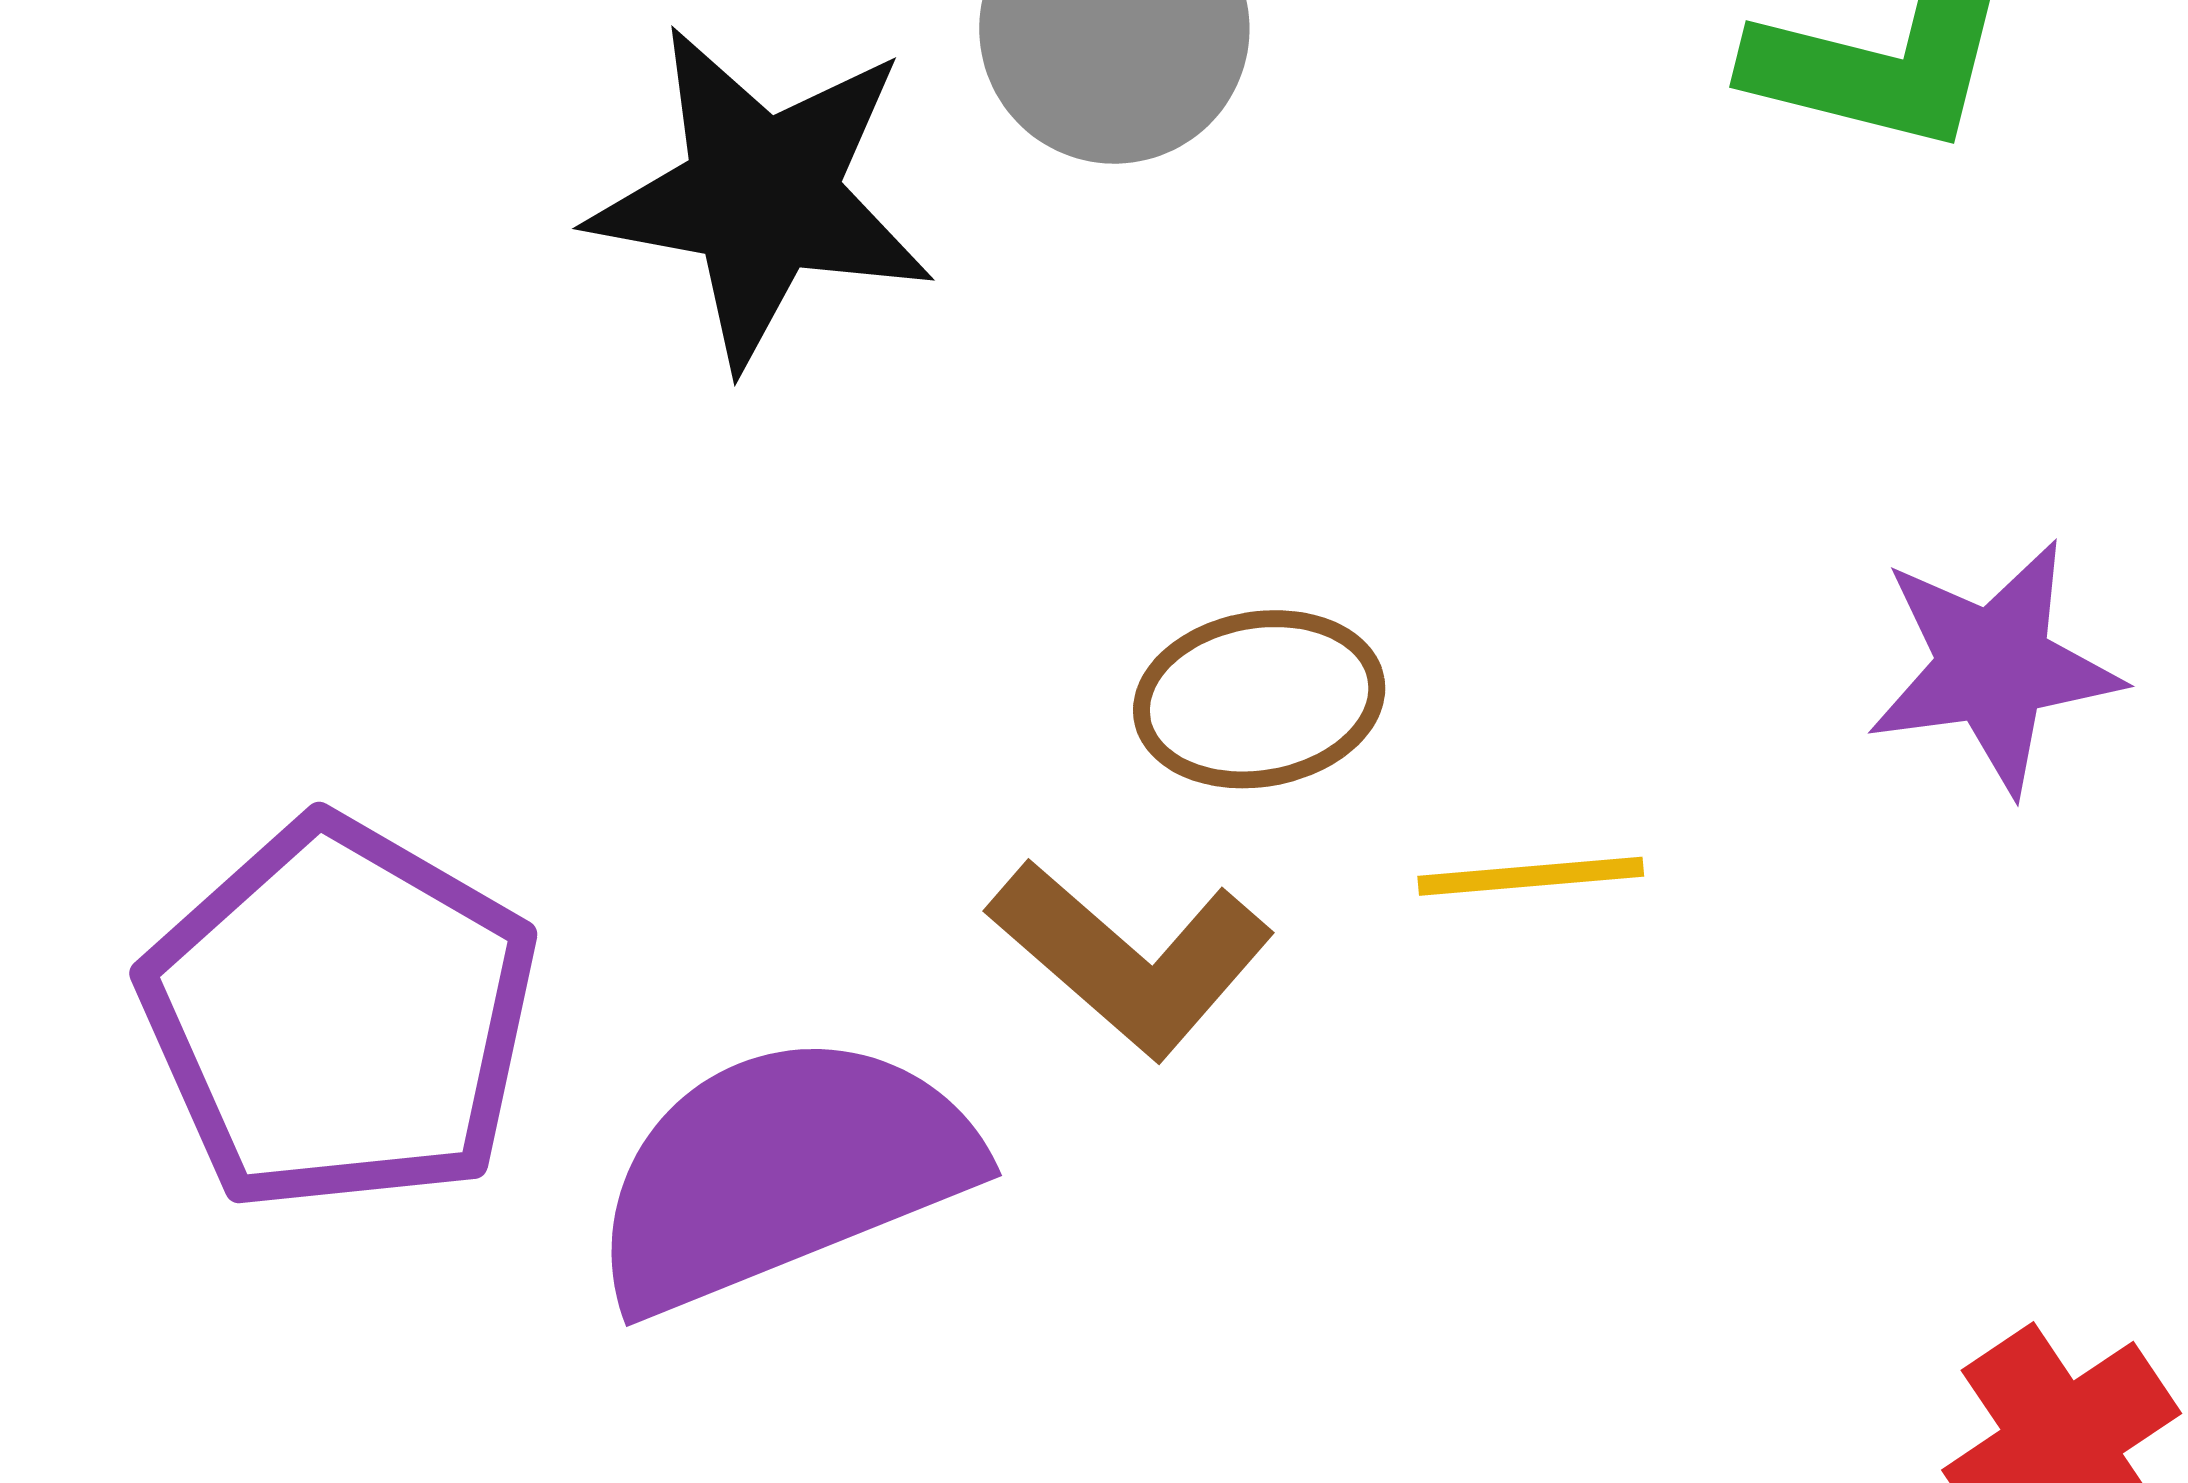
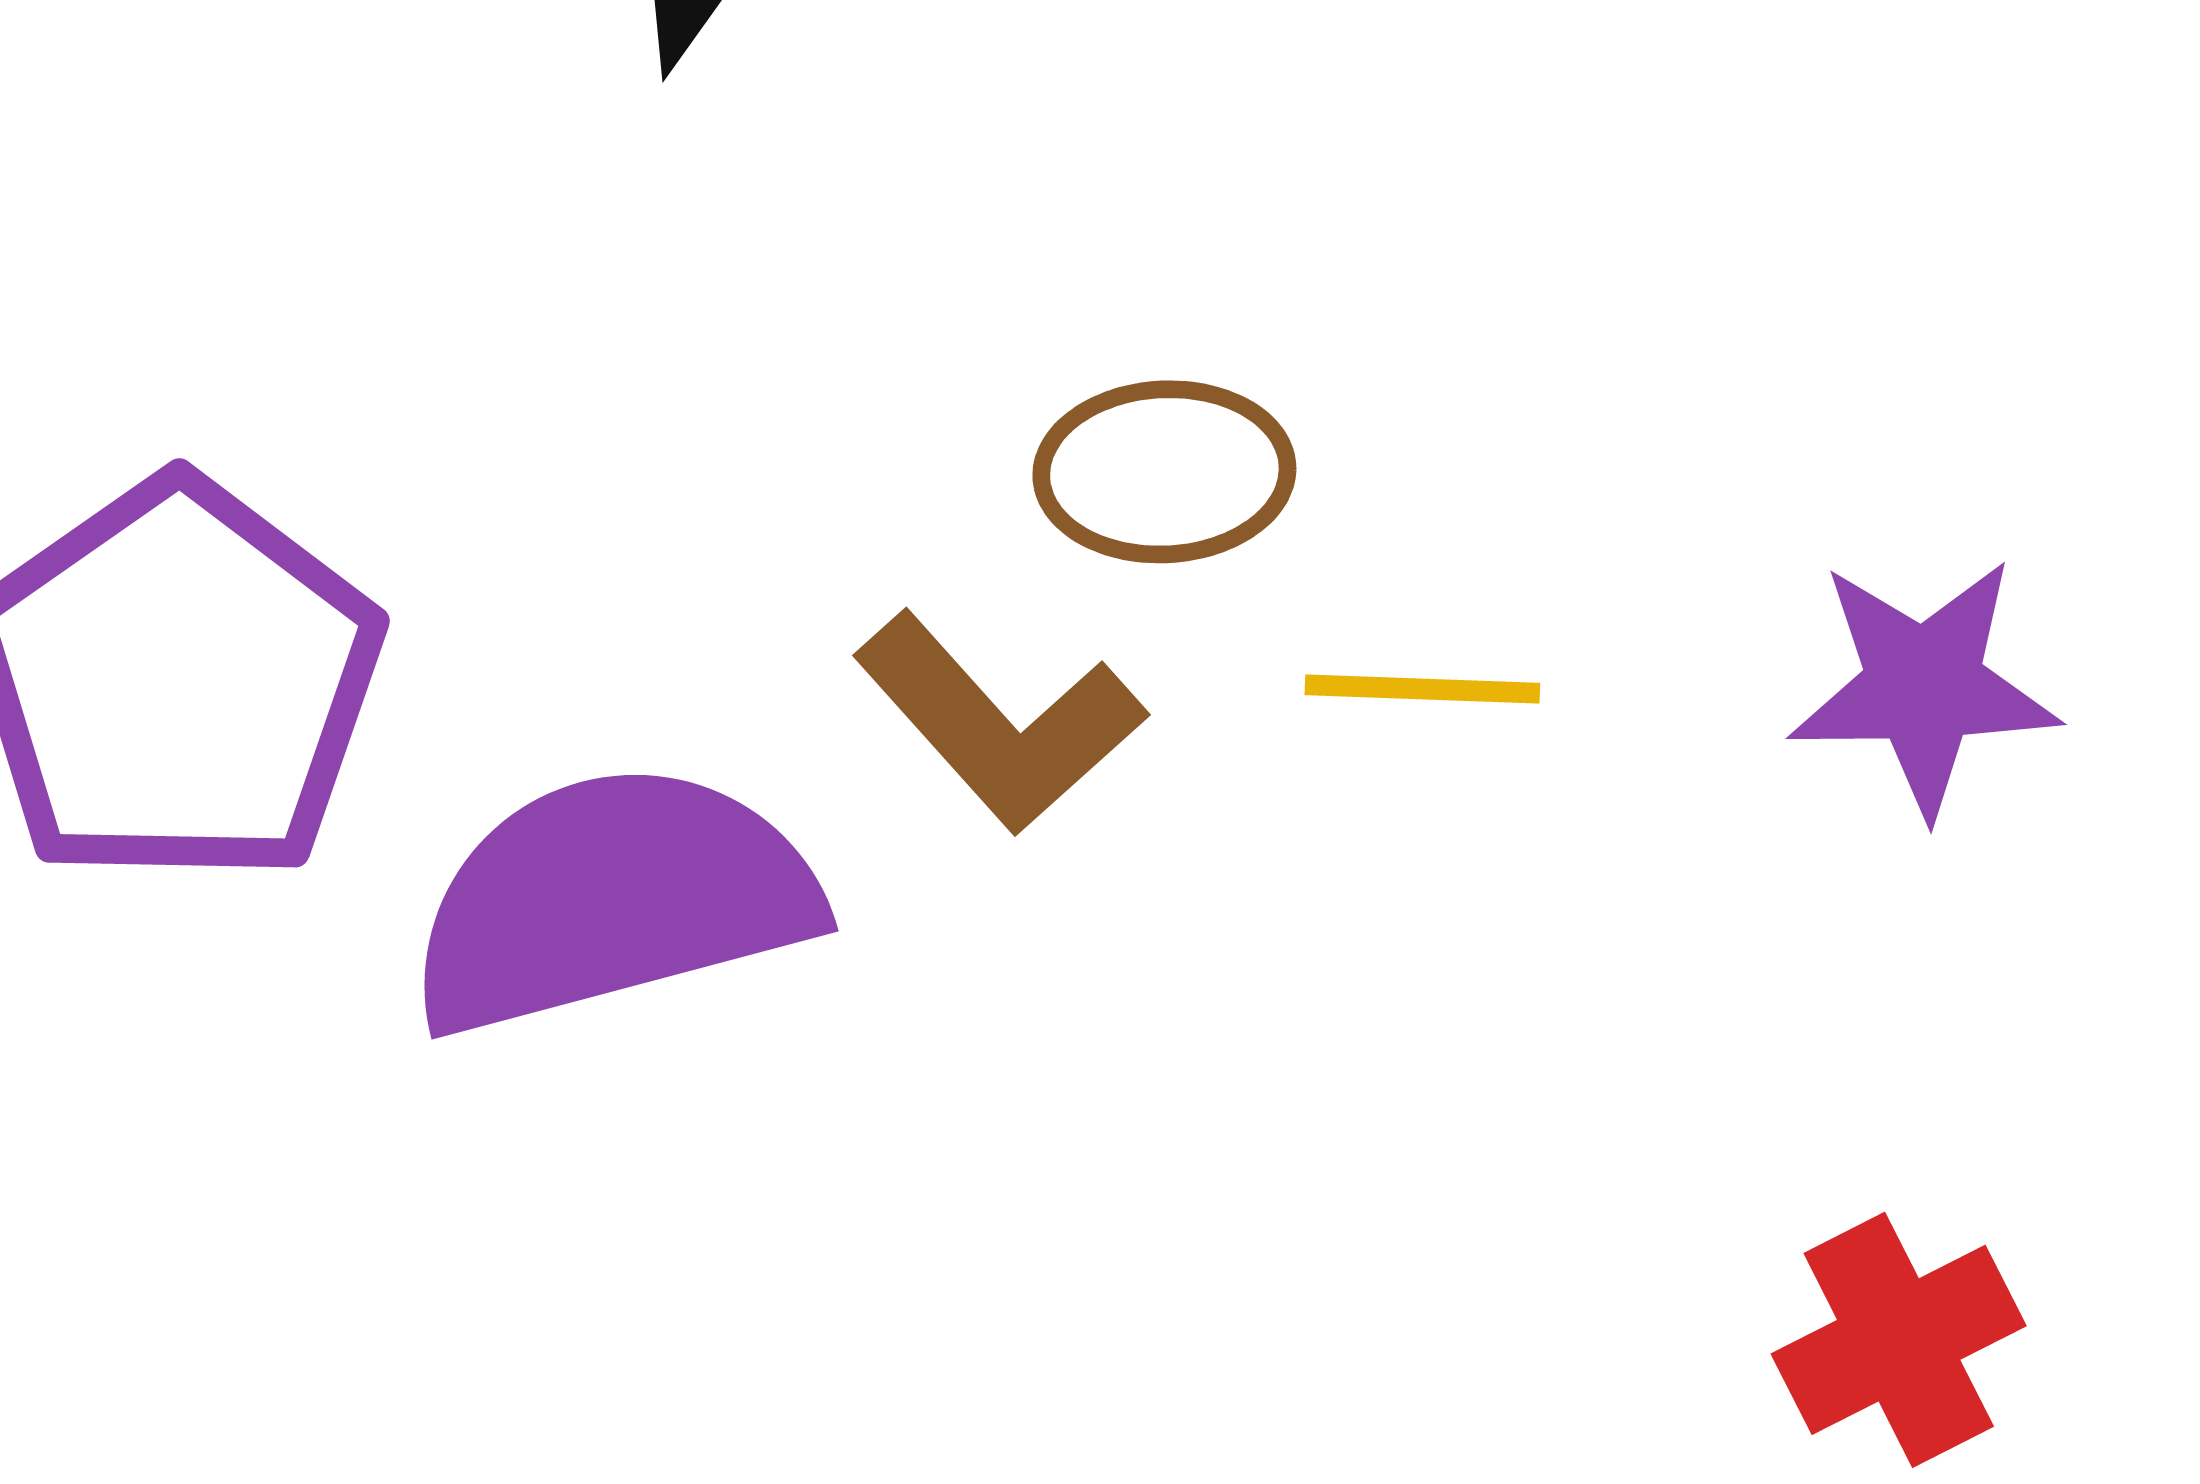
purple star: (1994, 667) -> (1924, 686), moved

